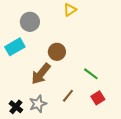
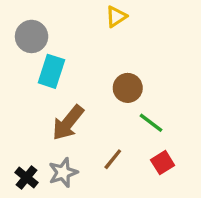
gray circle: (30, 22) -> (32, 36), moved
cyan rectangle: (15, 47) -> (51, 71), moved, turned -42
brown circle: (57, 52) -> (128, 88), moved

